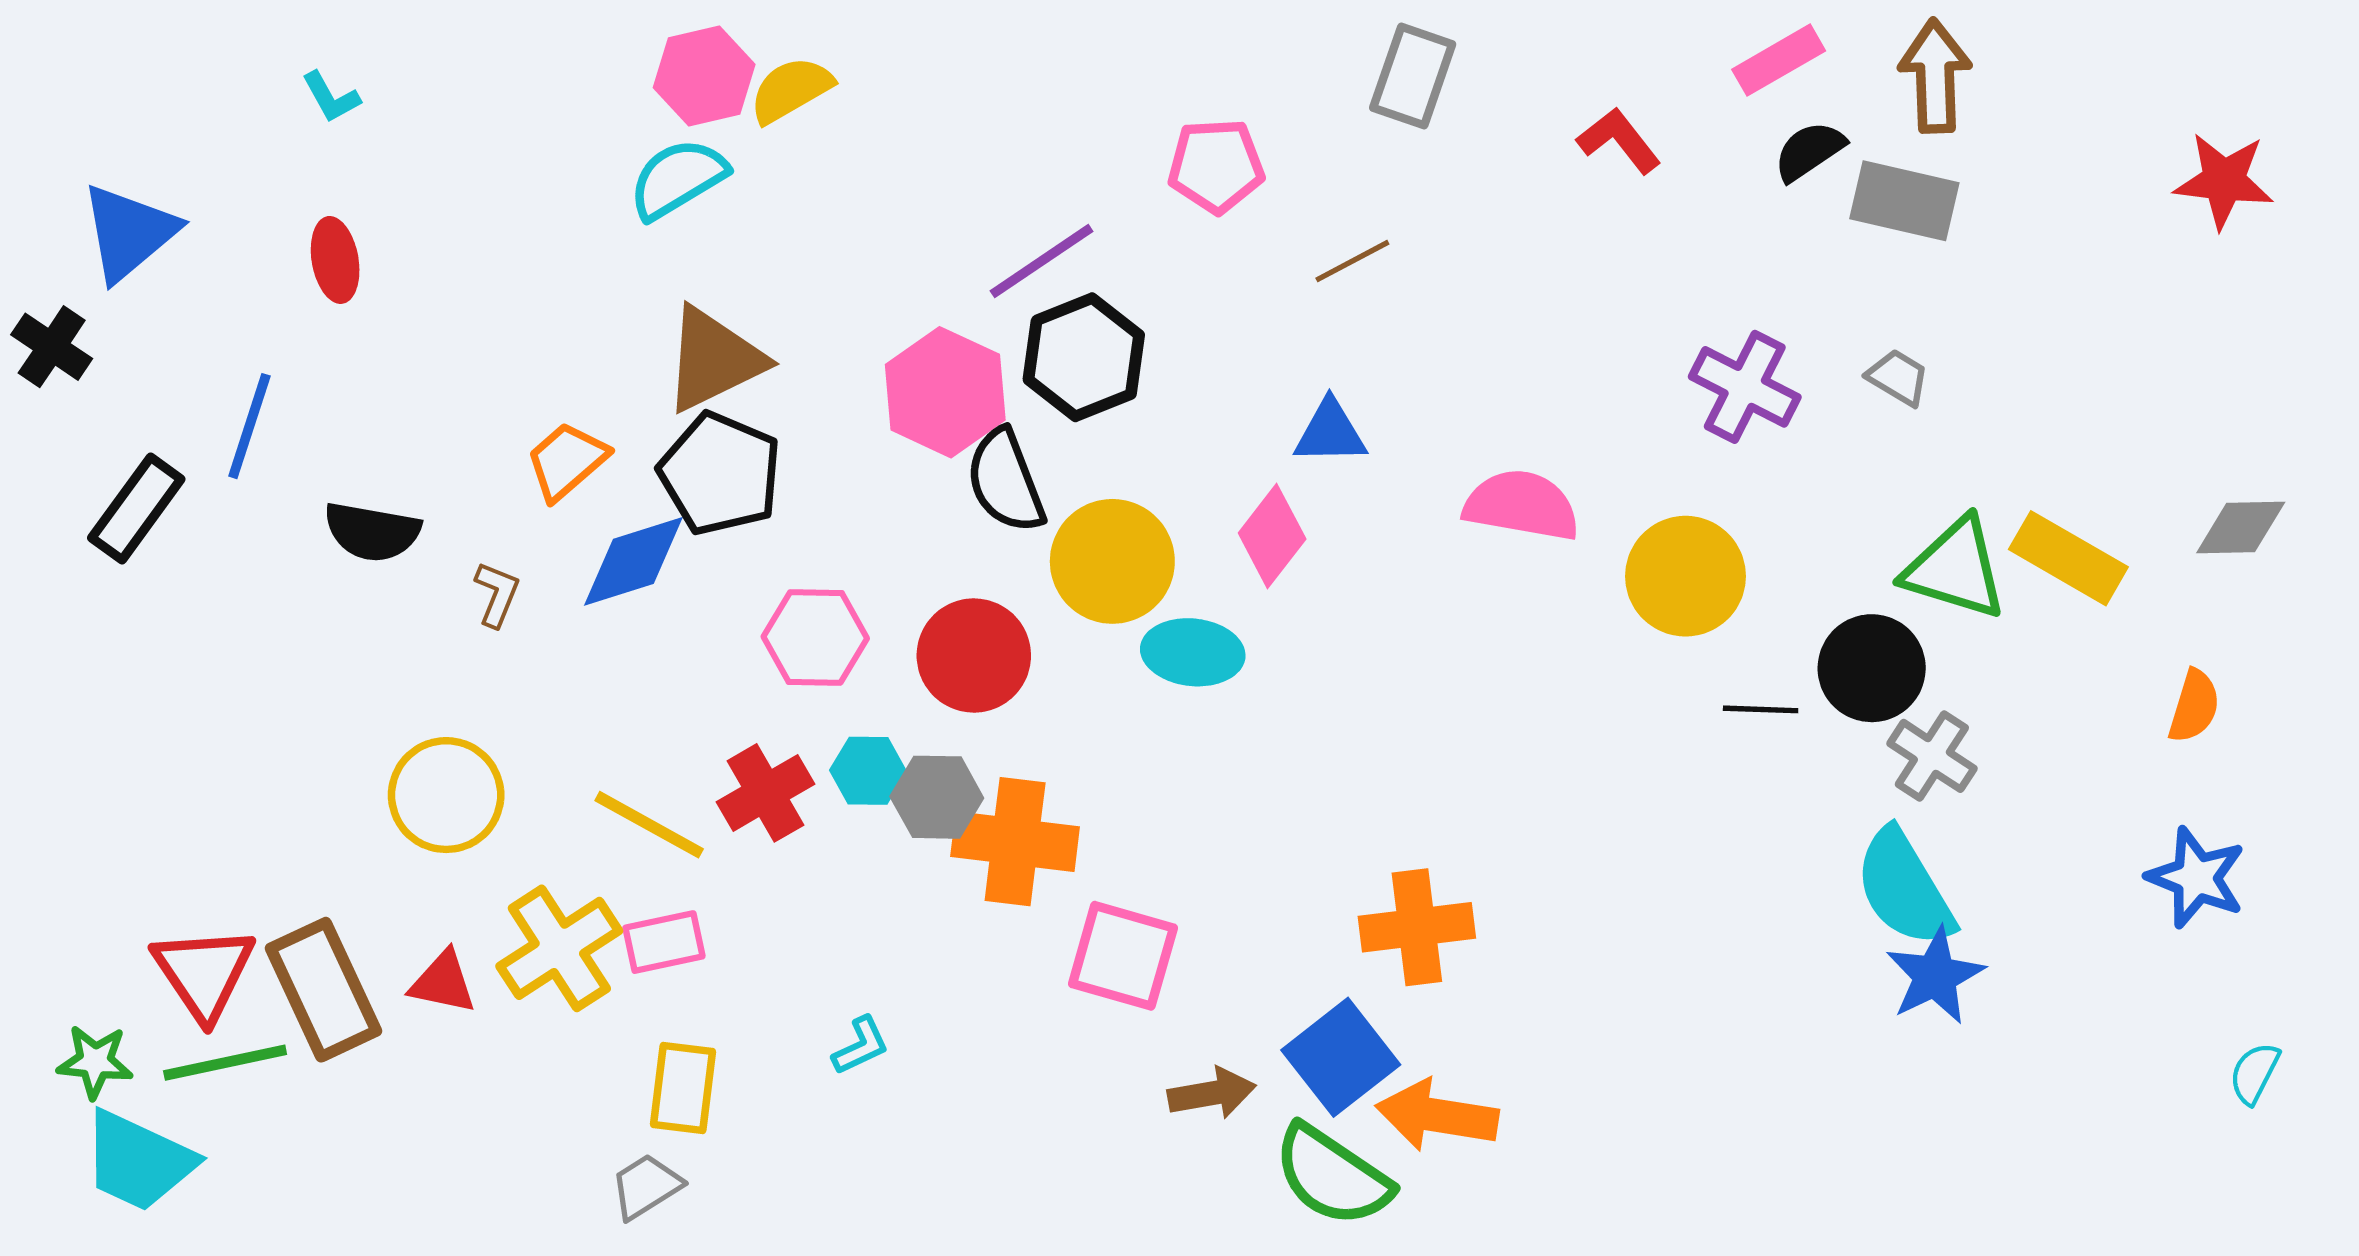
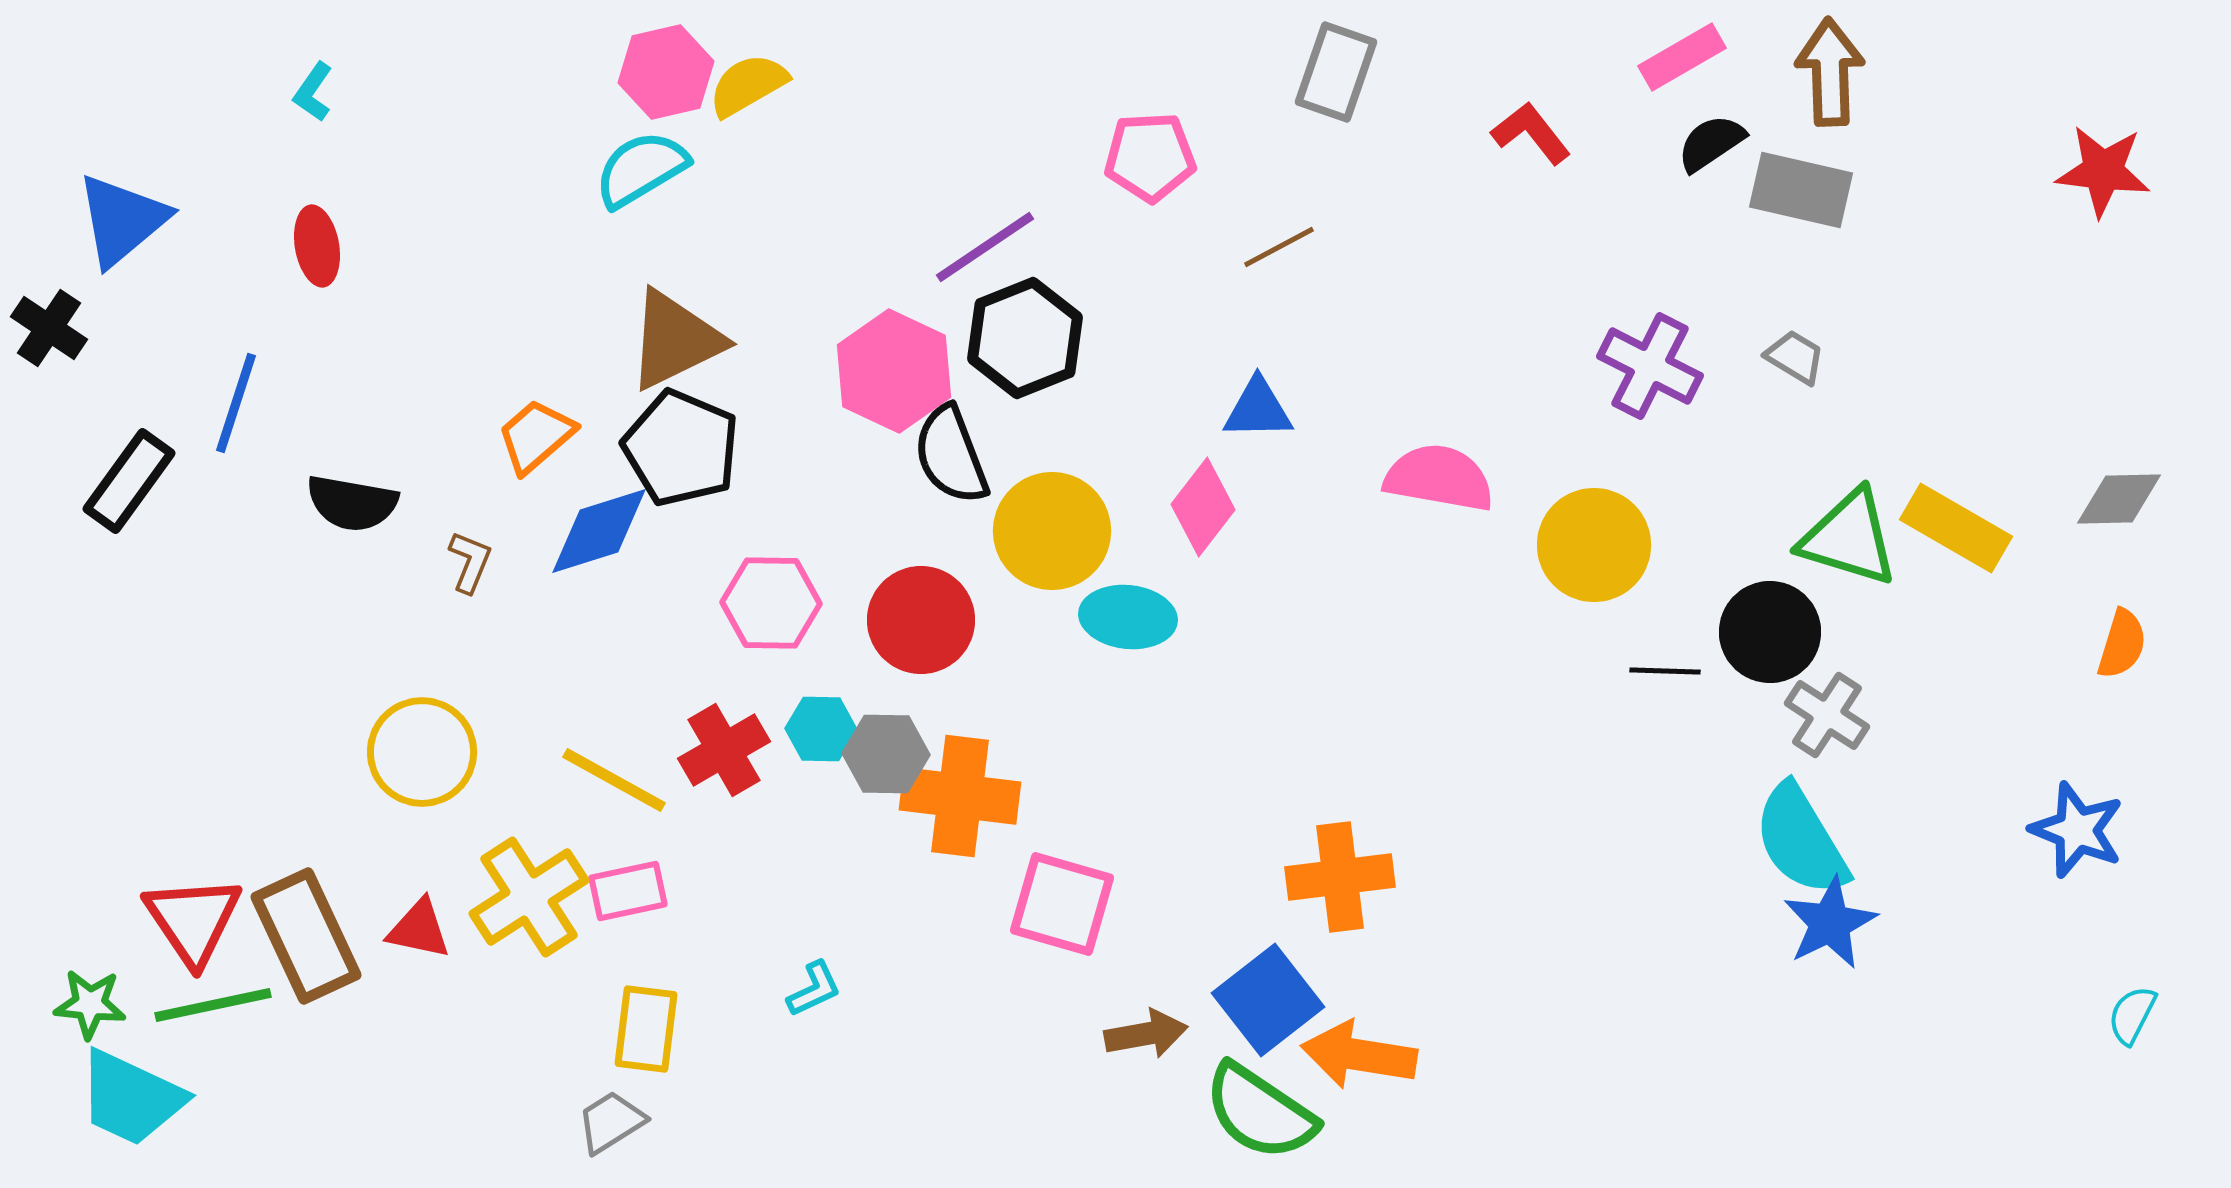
cyan L-shape: (331, 97) -> (313, 92), turned 64
orange semicircle: (2194, 706) -> (2122, 644), moved

